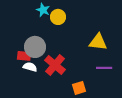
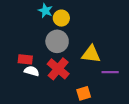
yellow triangle: (98, 42) -> (91, 54), moved
gray circle: (35, 47) -> (57, 41), moved

